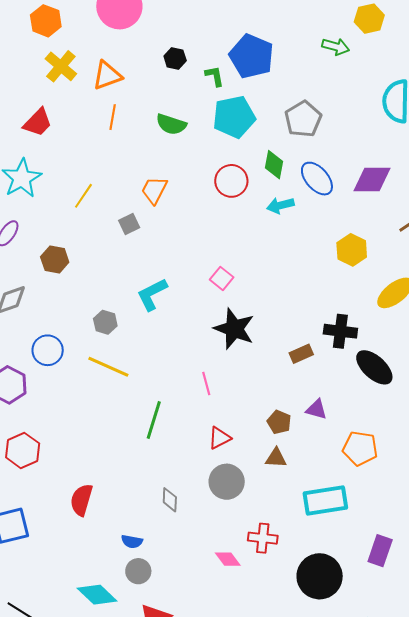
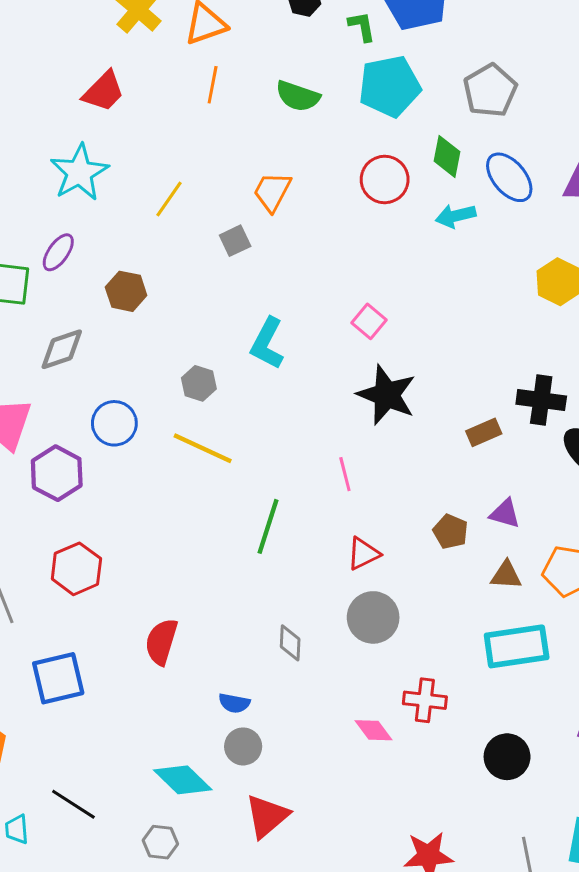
cyan L-shape: (152, 294) -> (267, 343), turned -36
brown triangle: (276, 458) -> (506, 575), moved
black circle: (320, 576) -> (507, 757), size x0.7

